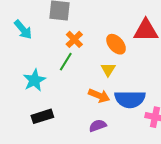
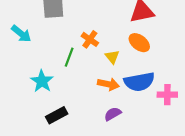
orange cross: (74, 39) -> (90, 39), moved
orange ellipse: (116, 44) -> (139, 43), moved

